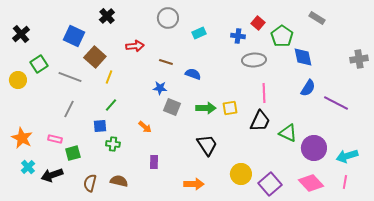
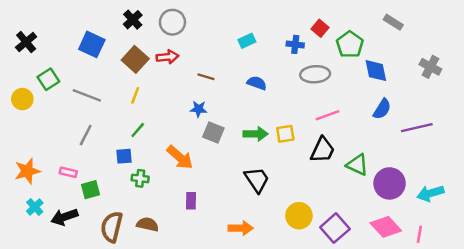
gray circle: (168, 18) -> (172, 22), moved
brown square: (95, 57) -> (135, 59), moved
gray cross: (359, 59) -> (430, 67), moved, turned 36
blue semicircle: (193, 74) -> (257, 83), moved
pink line: (264, 93) -> (327, 115), turned 72
purple line: (336, 103) -> (417, 128), turned -40
orange arrow: (145, 127) -> (180, 157), size x1.6
orange star: (22, 138) -> (27, 171), turned 30
pink line: (345, 182) -> (419, 234), moved
brown semicircle: (90, 183) -> (112, 227), size x1.4

